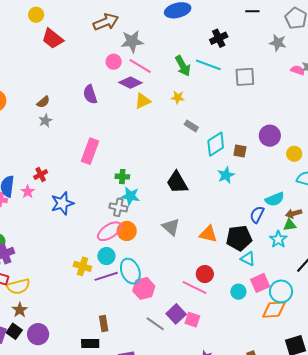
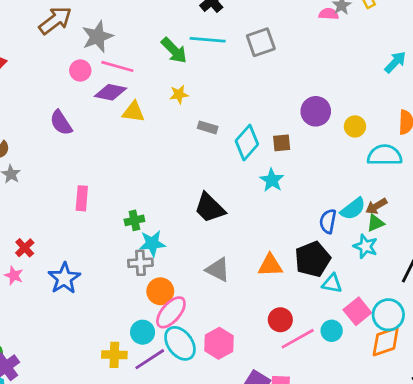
yellow triangle: (143, 101) -> (134, 112), turned 48
pink rectangle: (90, 151) -> (82, 198), size x0.7
cyan semicircle: (275, 199) -> (353, 209), moved
pink ellipse: (109, 231) -> (171, 312), moved
pink hexagon: (144, 288) -> (219, 343), moved
pink line: (195, 288) -> (298, 339), moved, turned -40

